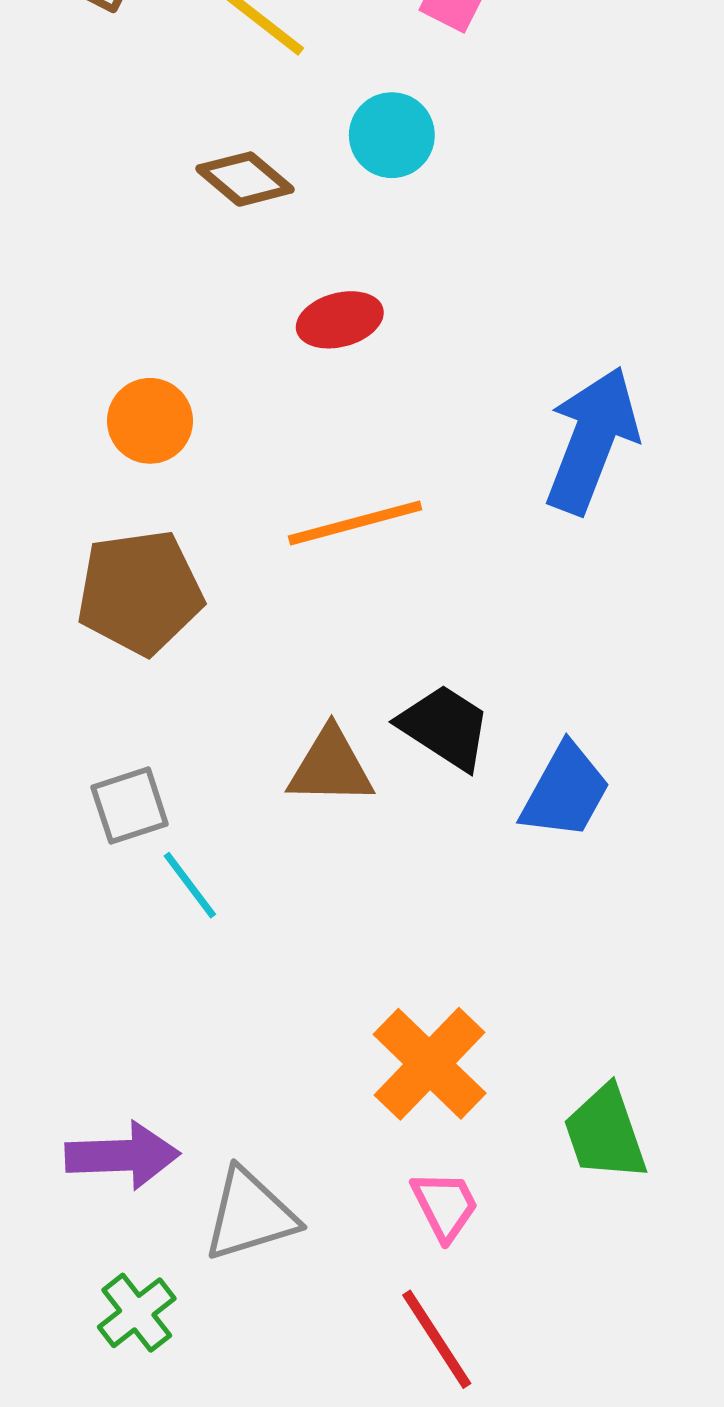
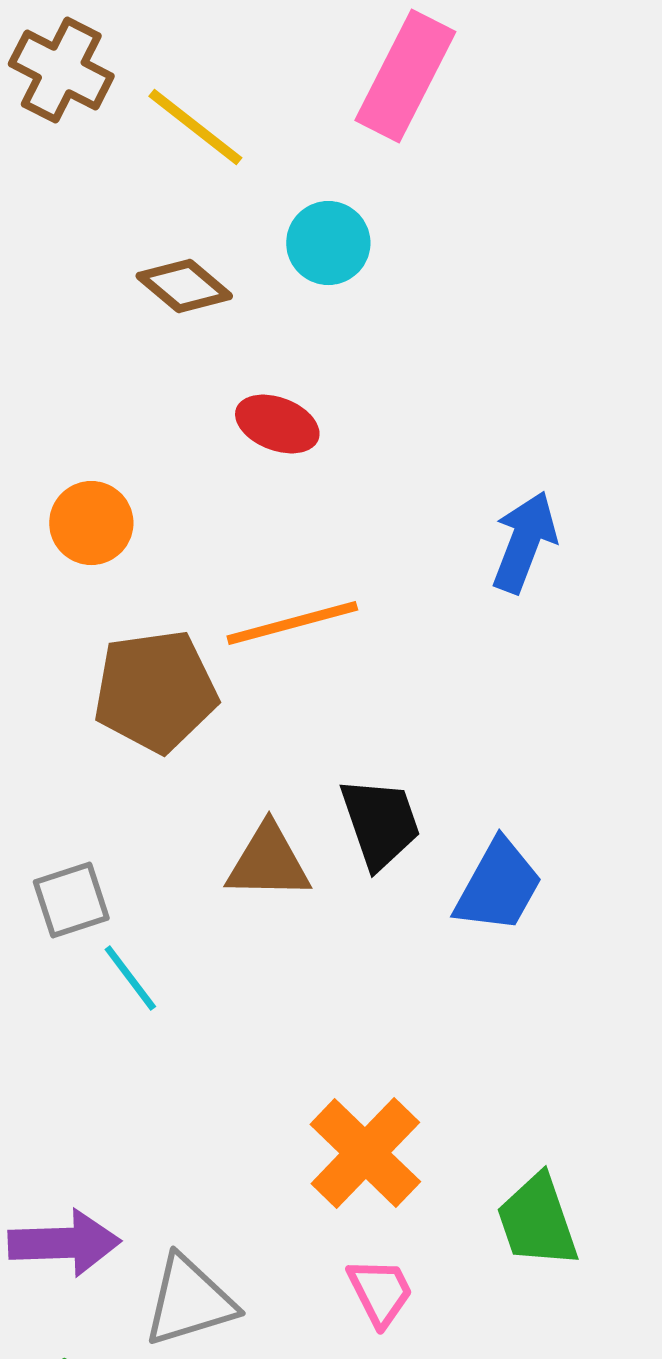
red ellipse: (340, 320) -> (277, 424), turned 36
blue arrow: (592, 440) -> (524, 542), size x0.7
brown pentagon: (140, 592) -> (155, 691), moved
black trapezoid: (445, 727) -> (380, 823), turned 38

